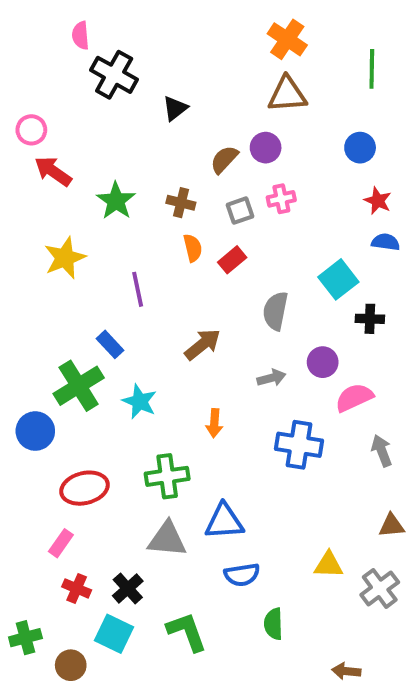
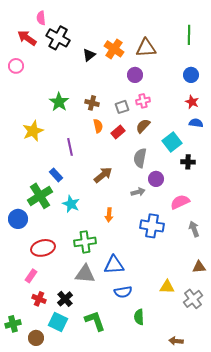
orange cross: (287, 39) -> (114, 49), moved
blue circle: (360, 148) -> (191, 75), moved
brown semicircle: (224, 159) -> (143, 126), moved
red arrow: (53, 171) -> (27, 38), moved
purple circle: (323, 362) -> (156, 179), moved

